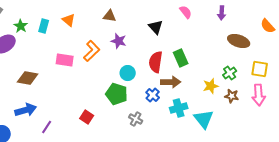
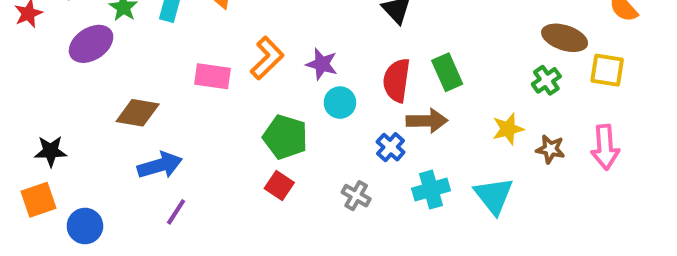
purple star: (119, 41) -> (322, 64), moved
yellow square: (260, 69) -> (607, 70), moved
green cross: (230, 73) -> (546, 80), moved
green pentagon: (117, 94) -> (285, 137), moved
cyan cross: (179, 108) -> (431, 190), moved
blue arrow: (26, 110) -> (160, 165), moved
red square: (87, 117) -> (279, 186), moved

